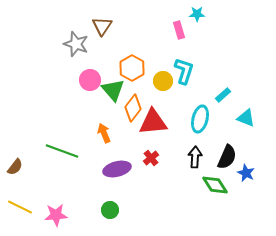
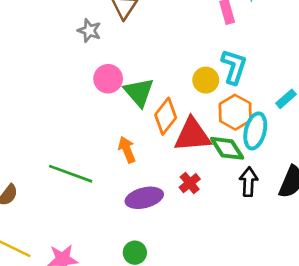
gray star: (76, 44) -> (89, 31), size x0.7
orange hexagon: (132, 68) -> (235, 112), moved
green diamond: (215, 185) -> (227, 148), moved

